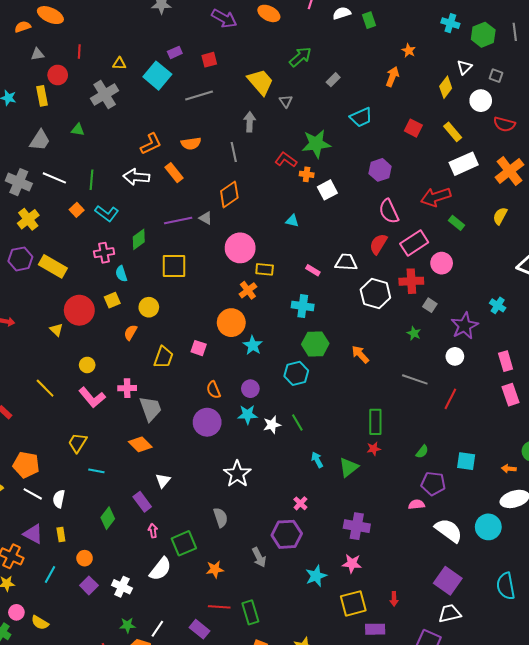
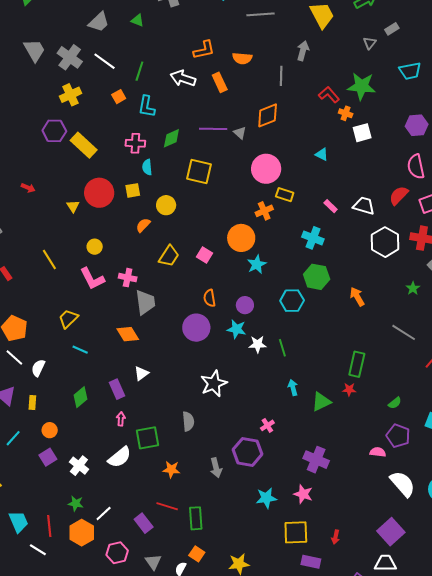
gray triangle: (286, 101) -> (370, 43), moved
cyan L-shape: (107, 213) -> (147, 107), turned 50

